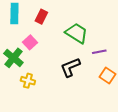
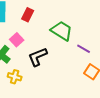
purple line: (99, 52) -> (84, 49), turned 40
black L-shape: (70, 67) -> (38, 57), moved

